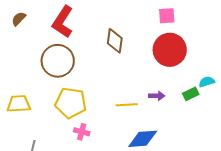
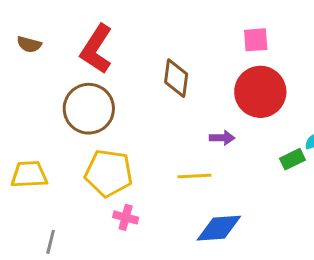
brown semicircle: (19, 19) -> (29, 44), turned -119
purple arrow: (157, 96) -> (222, 138), moved

